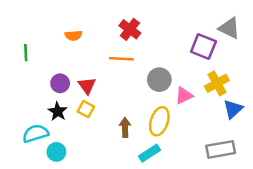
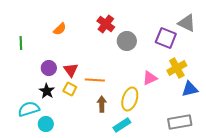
orange semicircle: (74, 35) -> (60, 29), turned -40
orange line: (121, 59) -> (95, 80), moved
gray circle: (159, 80) -> (127, 41), moved
blue triangle: (233, 109) -> (190, 89), turned 30

